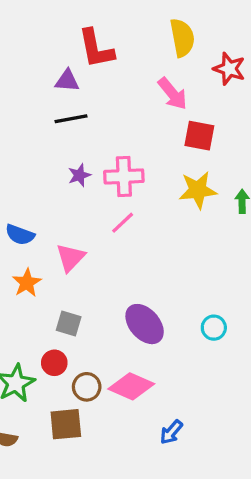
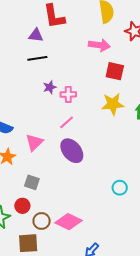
pink arrow: (172, 94) -> (99, 45), turned -45
purple star: (79, 175) -> (50, 87), moved
pink cross: (124, 176) -> (68, 94), size x0.7
purple ellipse: (145, 324) -> (72, 151), moved

